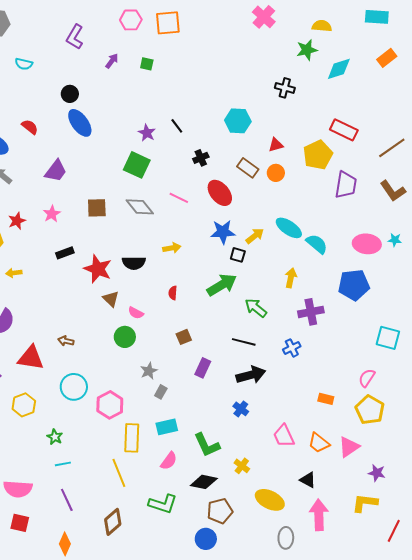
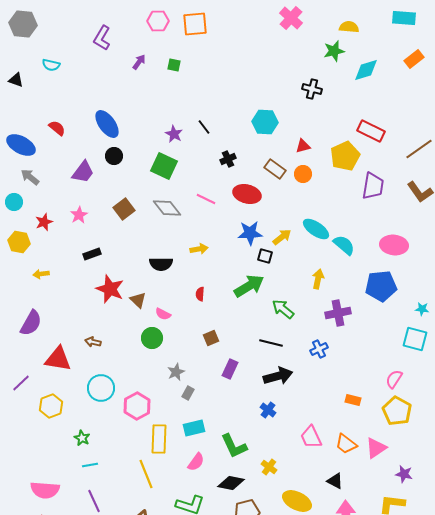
black circle: (70, 94) -> (114, 156), moved
red ellipse: (220, 193) -> (247, 194), turned -36
brown square: (97, 208) -> (124, 209), turned -35
cyan star: (395, 240) -> (422, 309), moved
red star: (98, 269) -> (110, 289), moved

